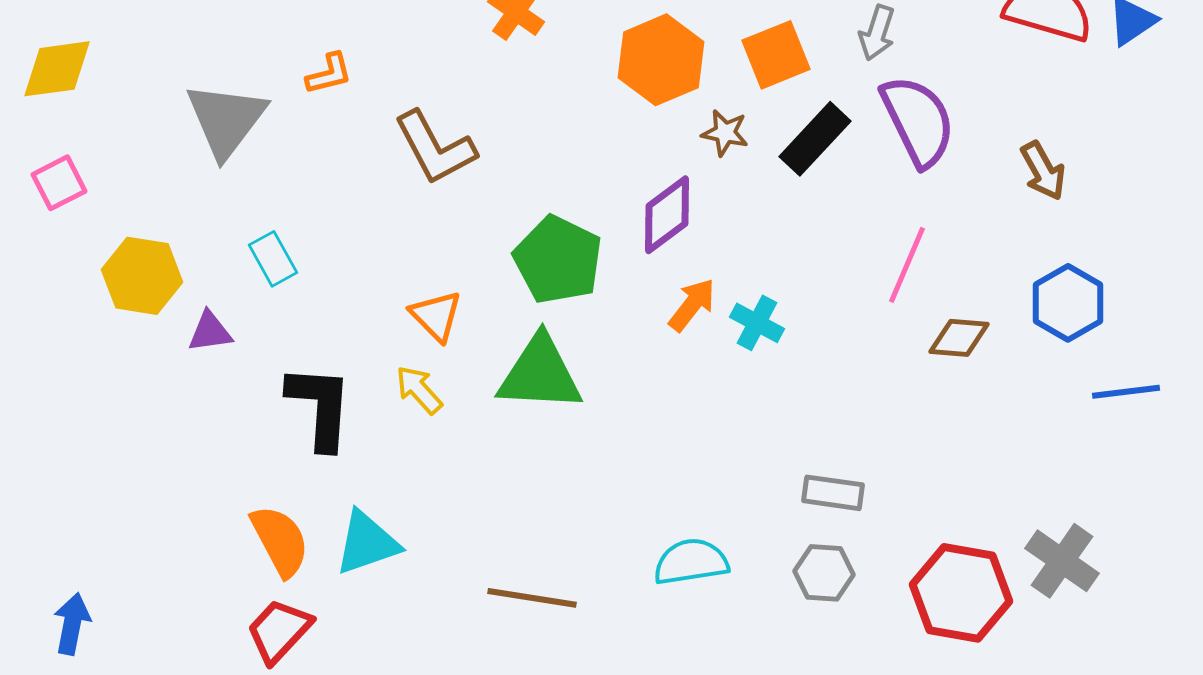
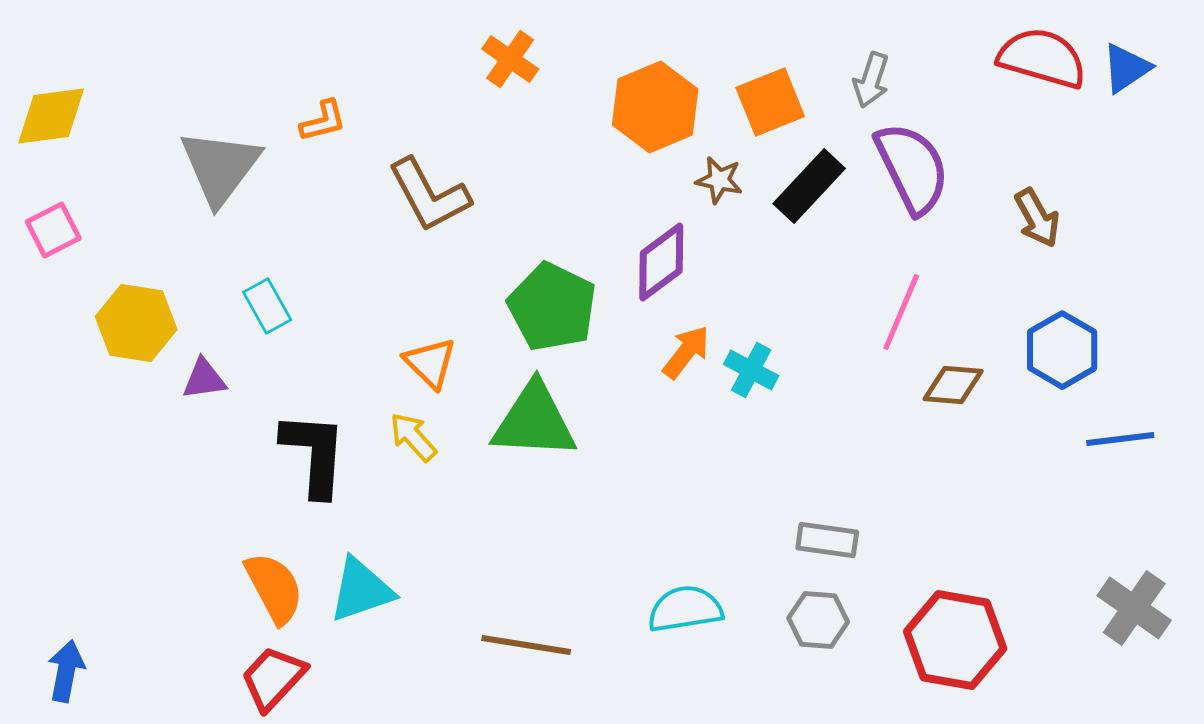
gray cross: (1062, 561) -> (1134, 608), moved

